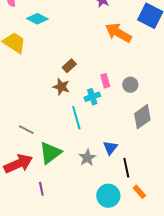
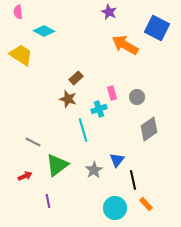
red arrow: (18, 164) -> (25, 176), size x0.5

